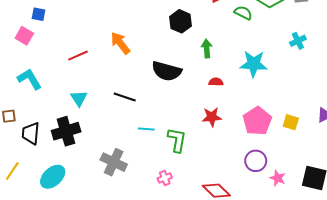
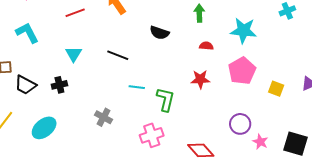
black semicircle: (167, 71) -> (159, 33), size x0.7
pink pentagon: (257, 121) -> (242, 71), moved
black cross: (66, 131) -> (59, 85), size x0.6
black trapezoid: (31, 133) -> (25, 85), turned -70
gray cross: (114, 162) -> (104, 117), size x0.7
pink cross: (165, 178) -> (152, 135), size x1.6

